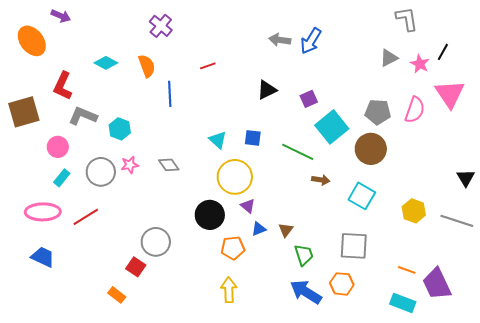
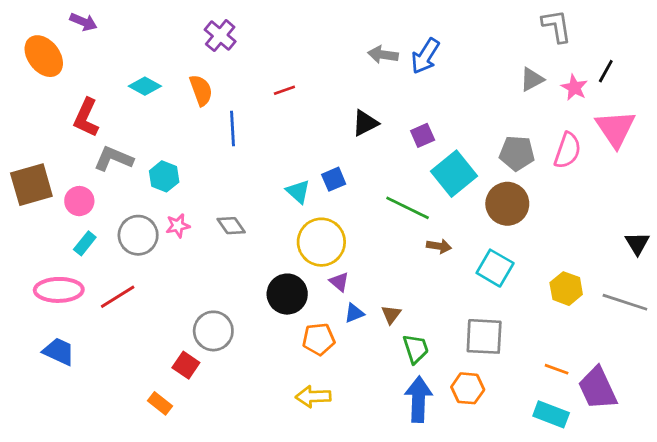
brown square: (24, 112) -> (31, 185), moved
blue square: (253, 138) -> (334, 179), moved, turned -30
yellow arrow: (229, 290) -> (313, 397), turned -90
blue arrow: (306, 292) -> (418, 399), turned 60

